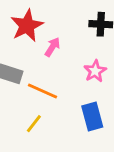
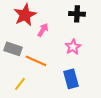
yellow line: (34, 124) -> (20, 84), moved

